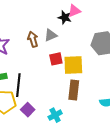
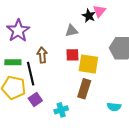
pink triangle: (74, 11) -> (99, 11), turned -40
brown arrow: (33, 39) -> (42, 55), moved
black line: (18, 85) -> (31, 74), turned -30

